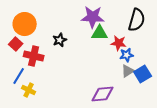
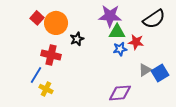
black semicircle: (137, 20) -> (154, 19), turned 40
orange circle: (25, 24) -> (56, 23), moved
red square: (16, 44) -> (37, 18), moved
blue star: (127, 55) -> (120, 49), moved

